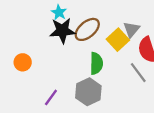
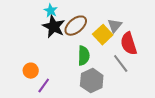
black star: (62, 31) -> (54, 27), turned 30
orange circle: (23, 62) -> (31, 71), moved
gray hexagon: (88, 92) -> (92, 81), moved

